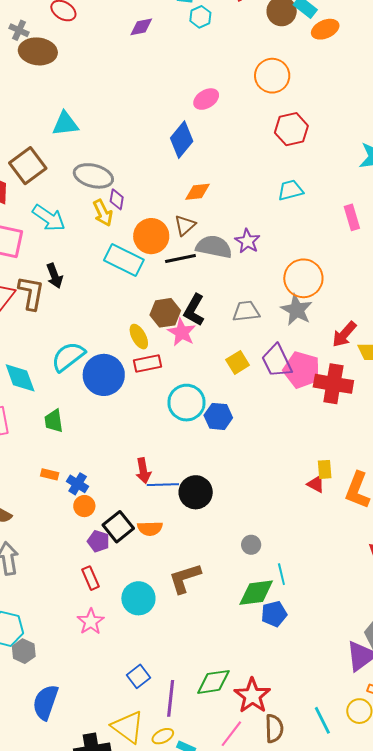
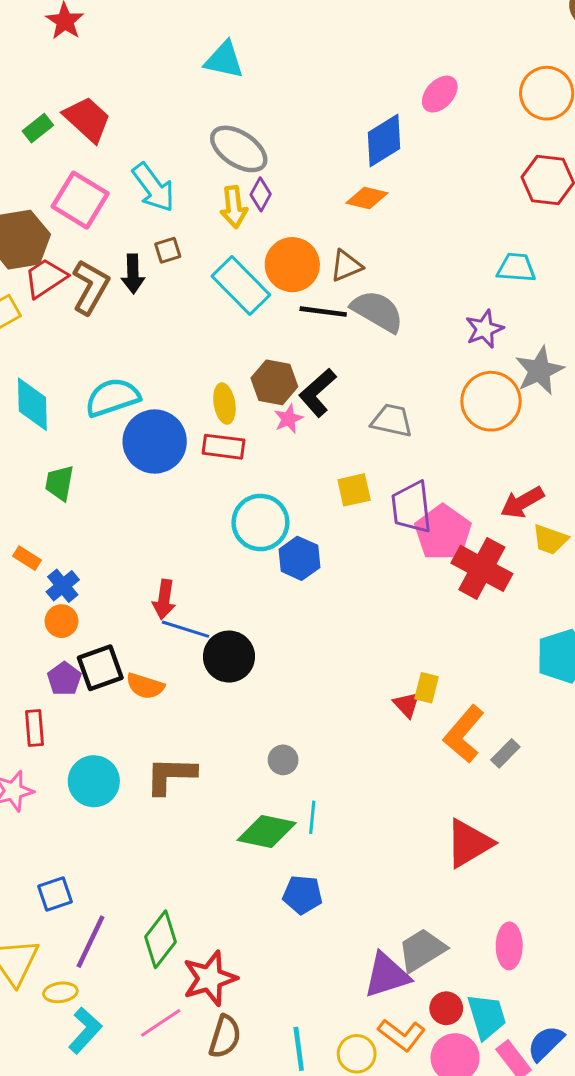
pink ellipse: (206, 99) -> (440, 94), turned -35
brown square: (28, 166) -> (168, 250), moved, size x0.5
orange diamond: (198, 192) -> (367, 198), moved
purple star: (247, 241) -> (484, 329), moved
gray star: (297, 310) -> (539, 371), moved
pink star: (182, 332) -> (288, 419), size x0.7
blue pentagon: (274, 614) -> (303, 895), moved
green diamond: (213, 682) -> (160, 939), turned -63

